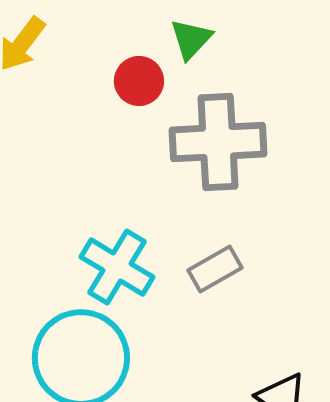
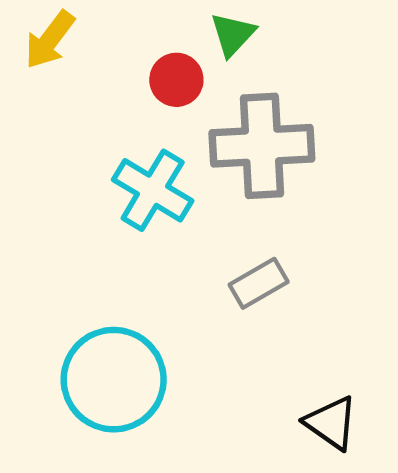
cyan cross: (117, 267) -> (153, 190), moved

